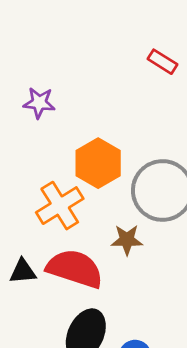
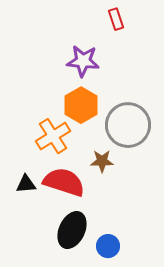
red rectangle: (163, 62) -> (116, 19), moved, turned 40
purple star: (39, 103) -> (83, 61), moved, size x1.4

